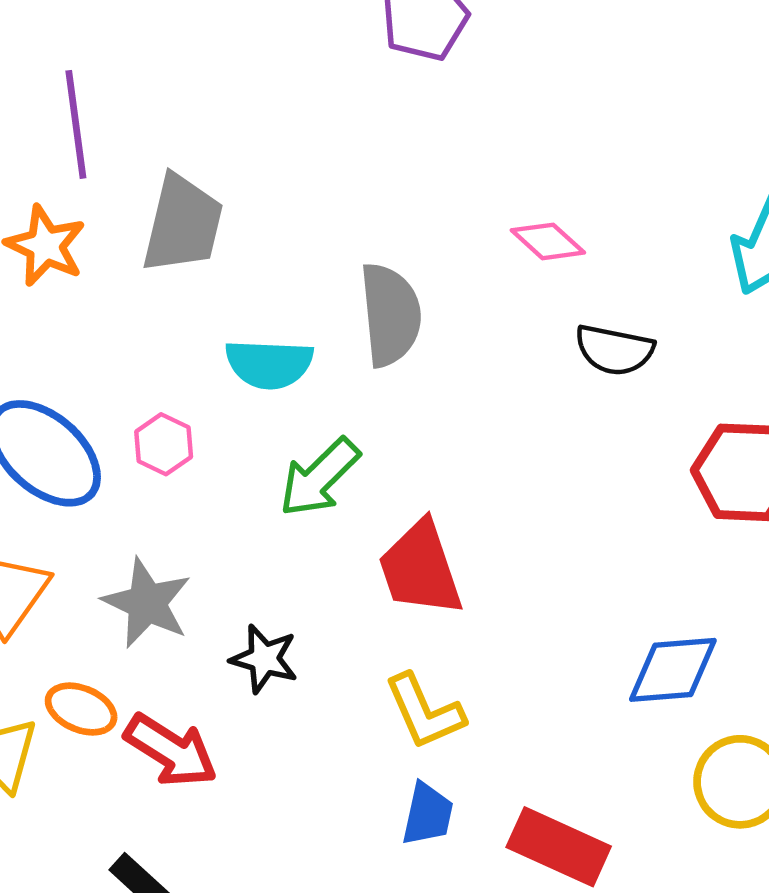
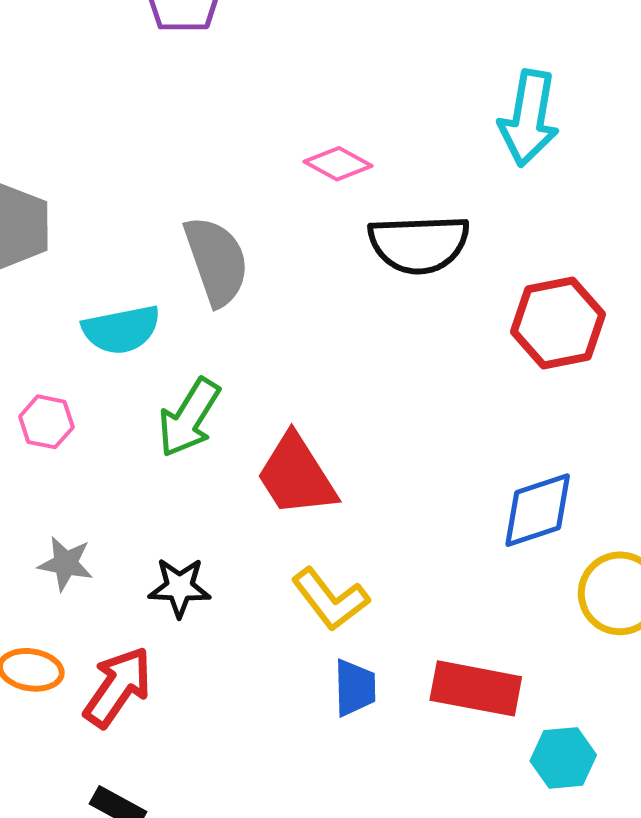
black semicircle: (614, 350) -> (419, 244), size x1.4
gray star: (147, 603) -> (66, 564), size x0.7
red arrow: (171, 751) -> (118, 687), turned -74

